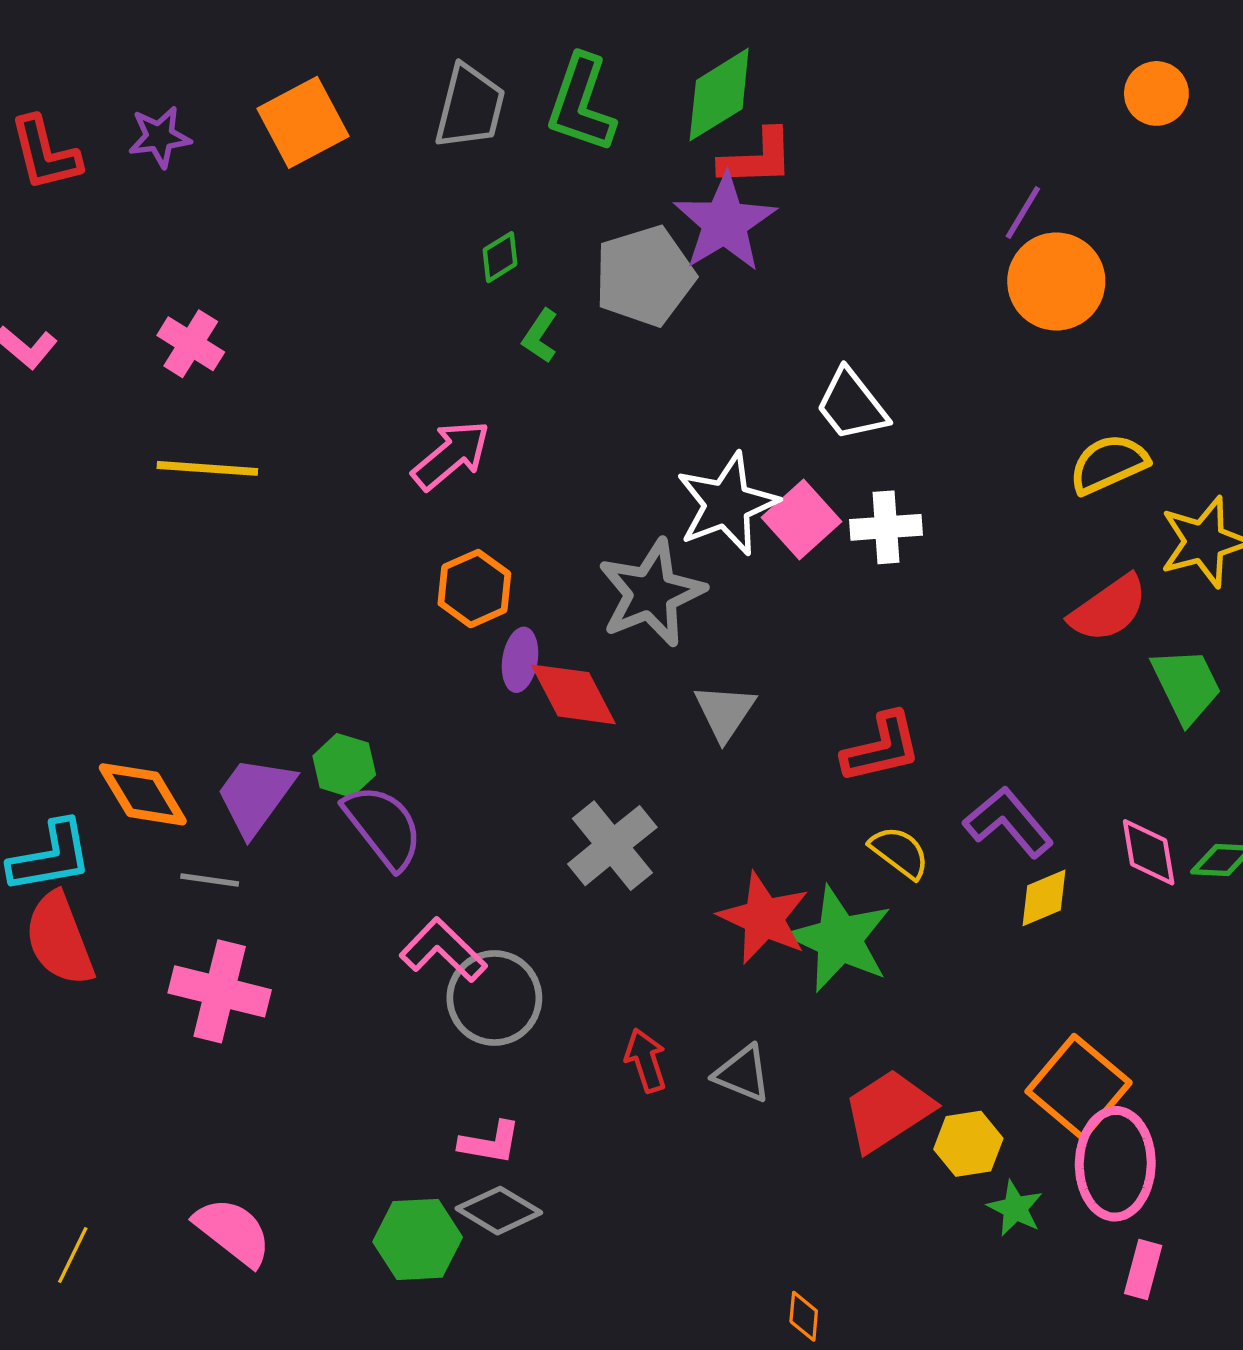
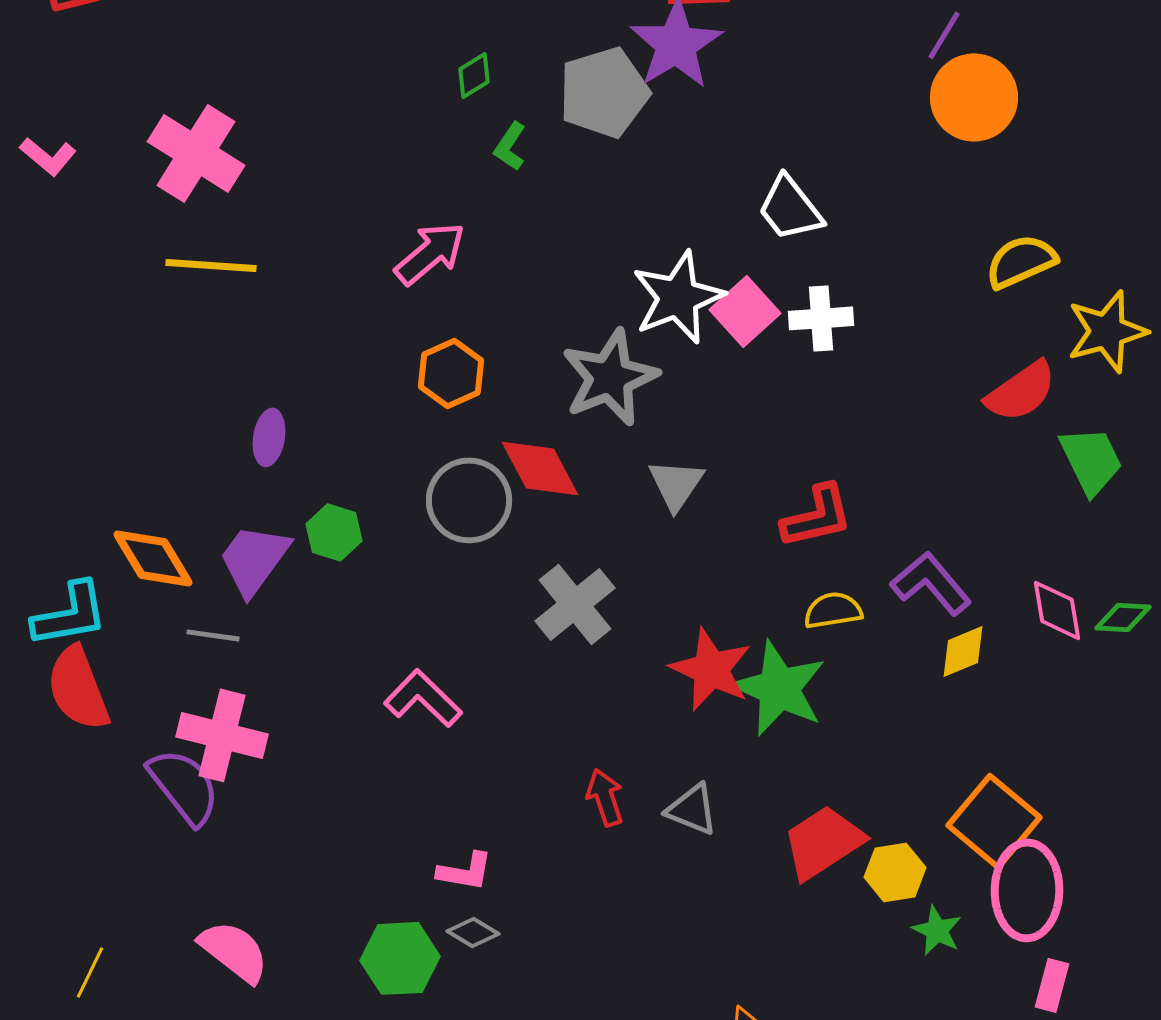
pink cross: (191, 344) -> (196, 153), size x1.6
purple ellipse: (520, 660) -> (269, 437), moved
purple semicircle: (383, 827) -> (184, 786), moved
yellow semicircle: (899, 852) -> (833, 610), turned -46
gray circle: (494, 998) -> (469, 500), moved
gray diamond: (499, 1211) -> (473, 932), size x0.7

